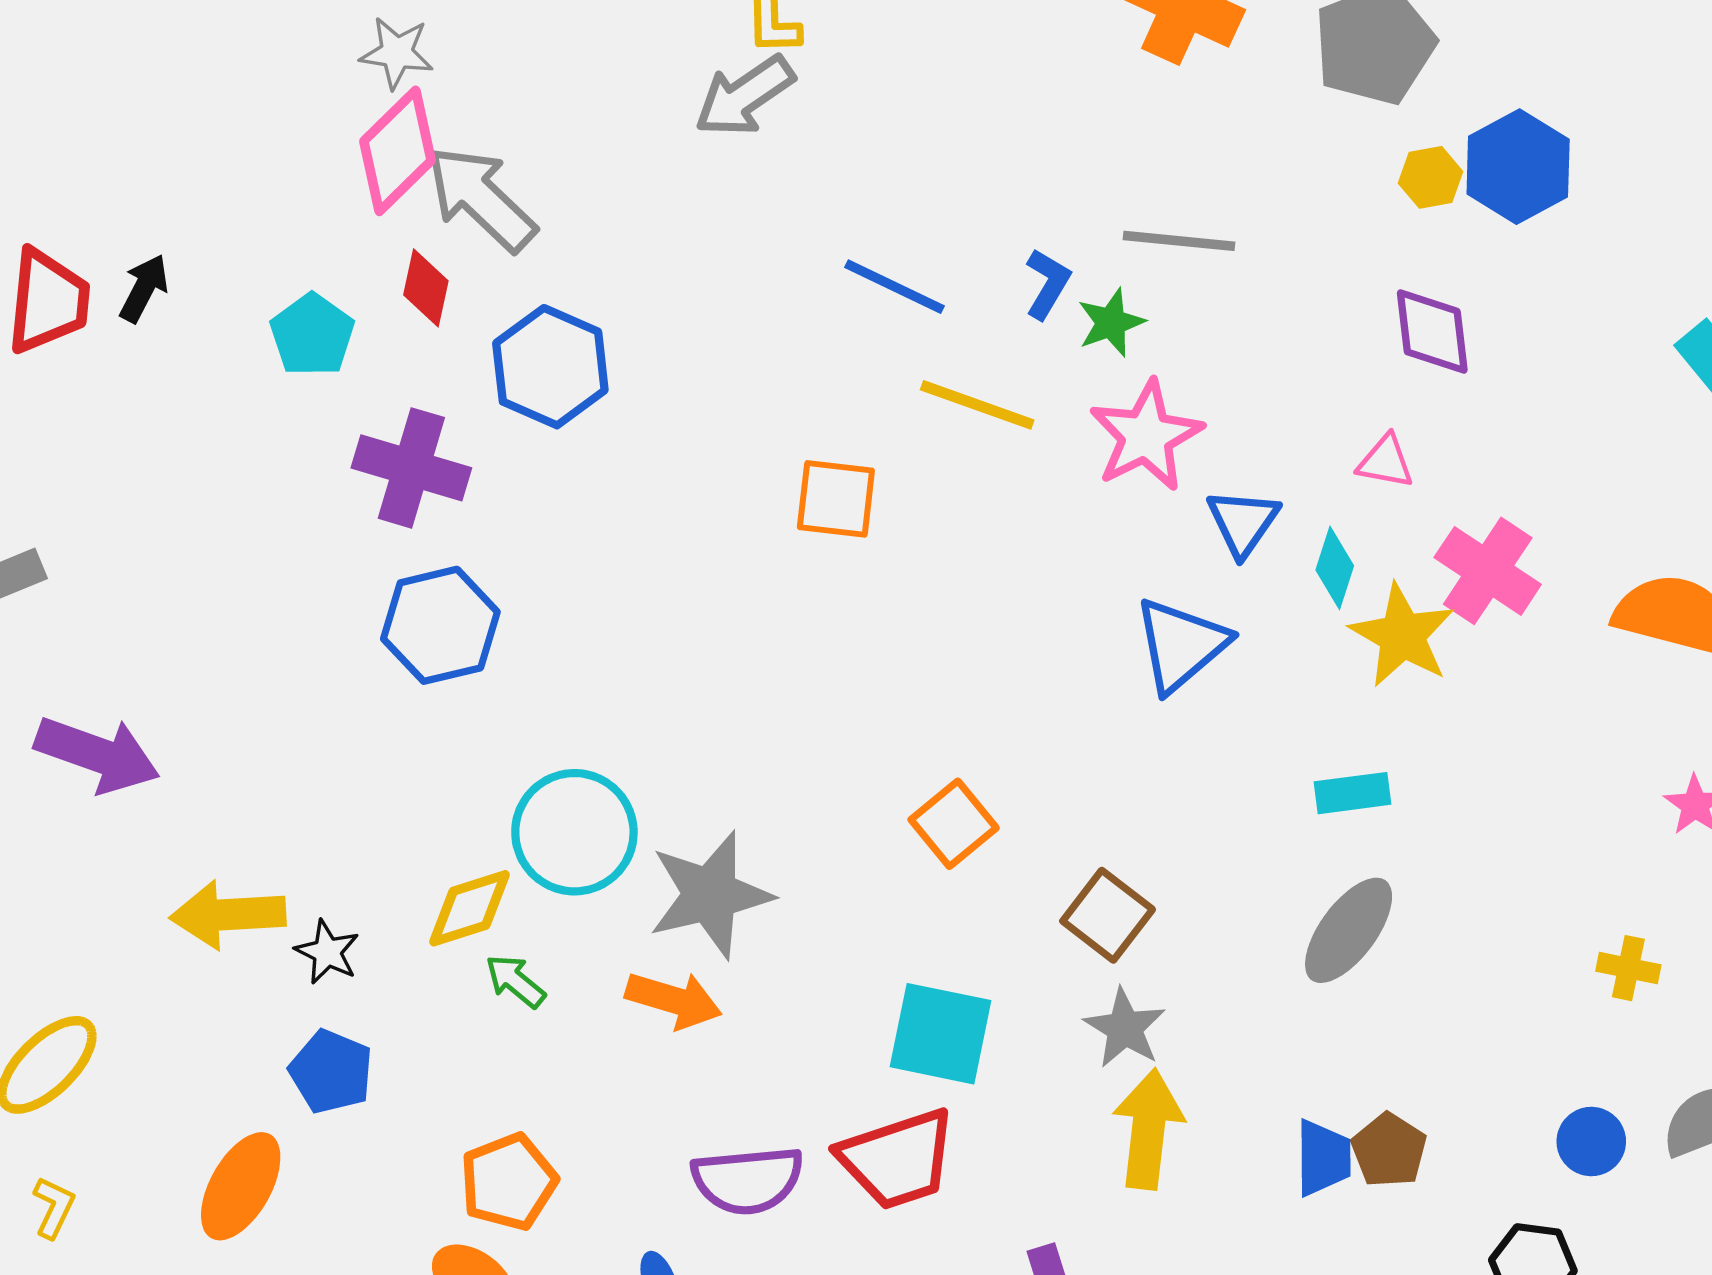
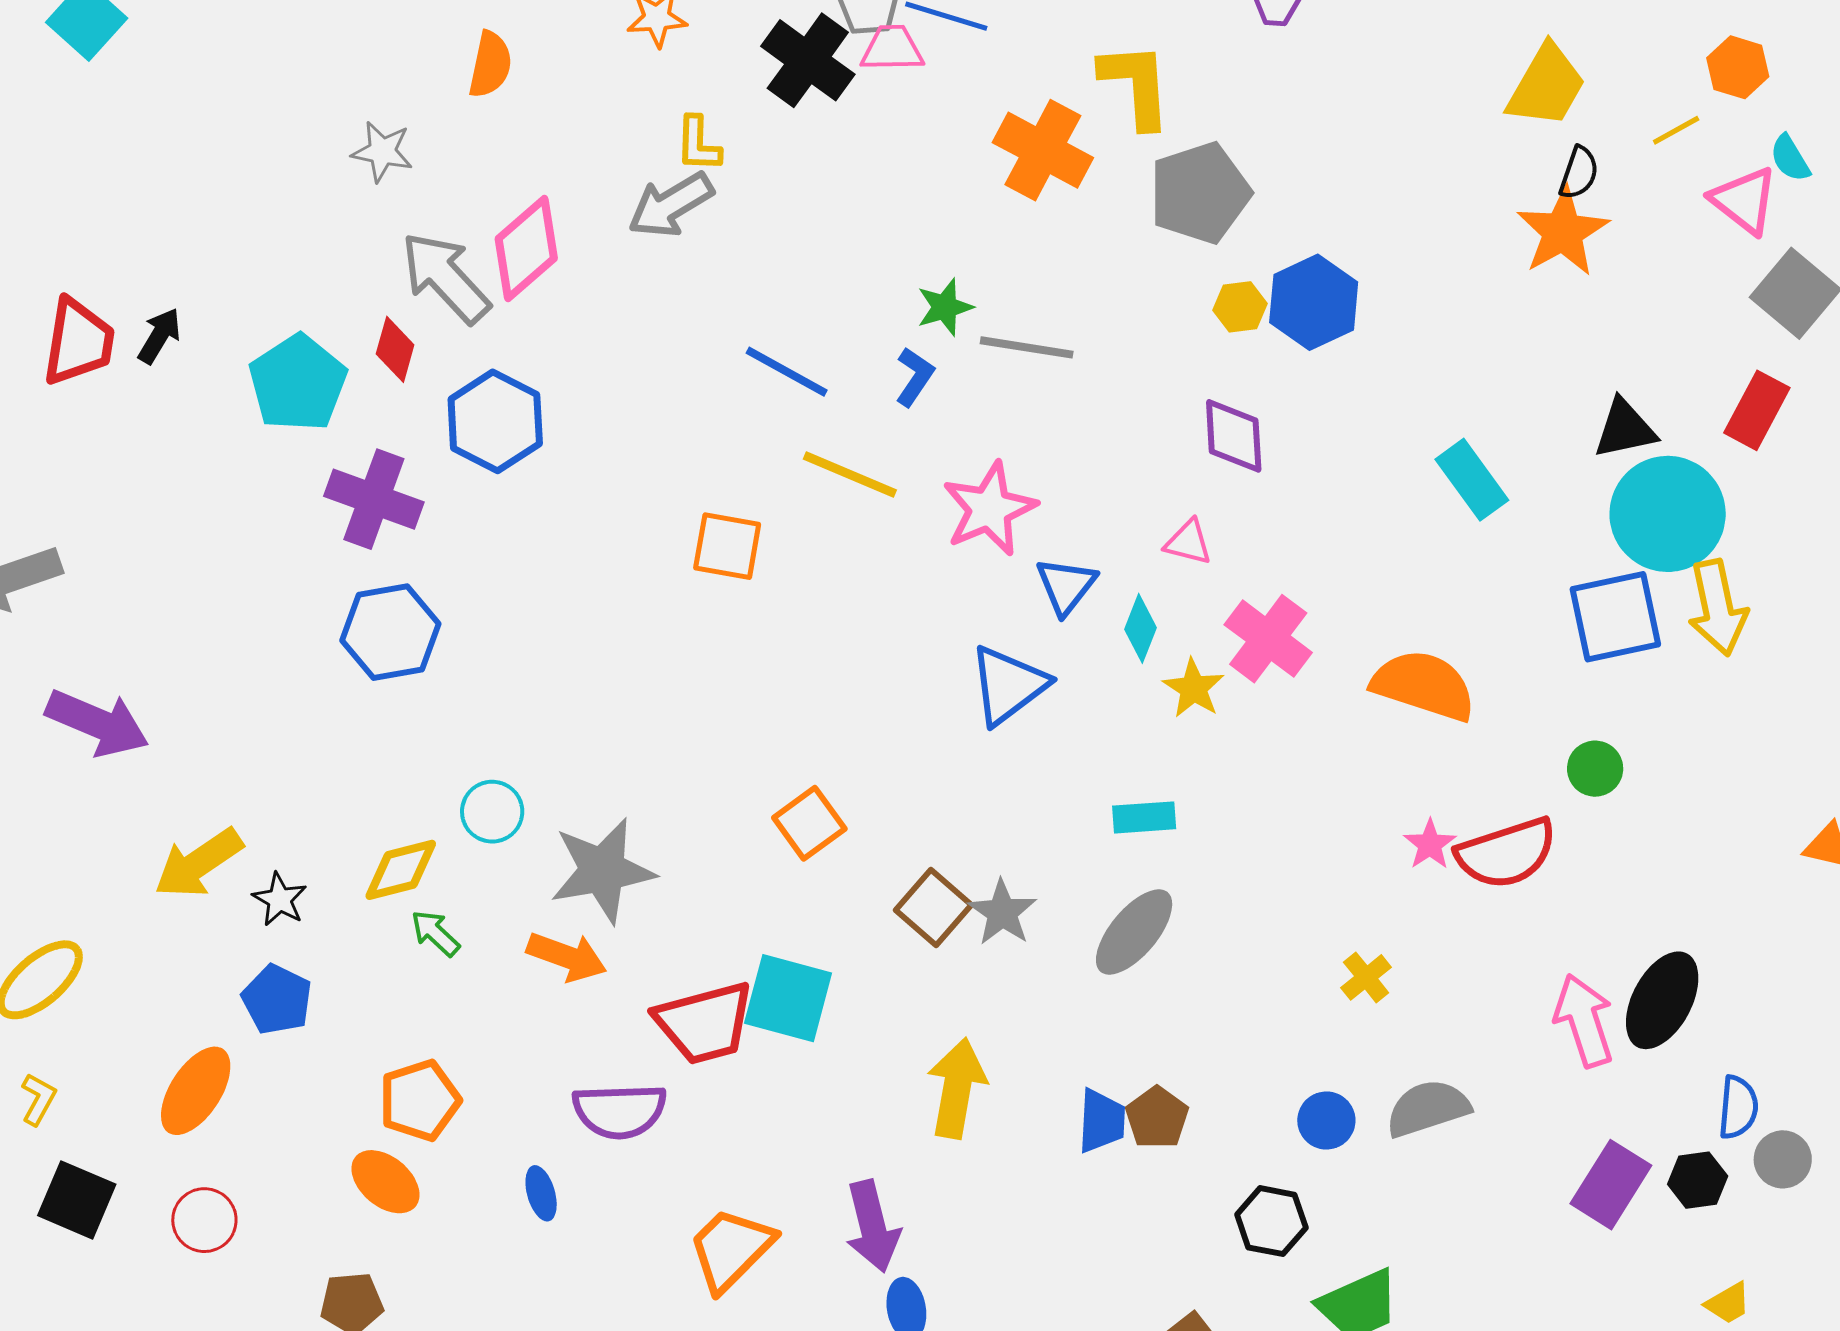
pink diamond: (397, 151) -> (526, 248), moved
green star: (1111, 323) -> (945, 307), moved
cyan pentagon: (312, 335) -> (298, 383), size x1.4
yellow star: (1402, 635) -> (1194, 688), size x0.7
cyan circle: (574, 832) -> (492, 812), size x0.6
yellow arrow: (228, 915) -> (199, 863), turned -34
yellow cross: (1628, 968) -> (1366, 977), turned 36
gray star: (1125, 1028) -> (1002, 912), moved
red trapezoid: (898, 1159) -> (705, 1023), moved

